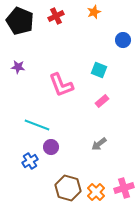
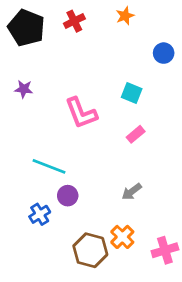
orange cross: (96, 192) -> (122, 237), moved

